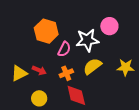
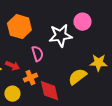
pink semicircle: (64, 49) -> (37, 54), moved, turned -42
yellow semicircle: (92, 66) -> (77, 77), moved
orange cross: (66, 73) -> (30, 78), moved

